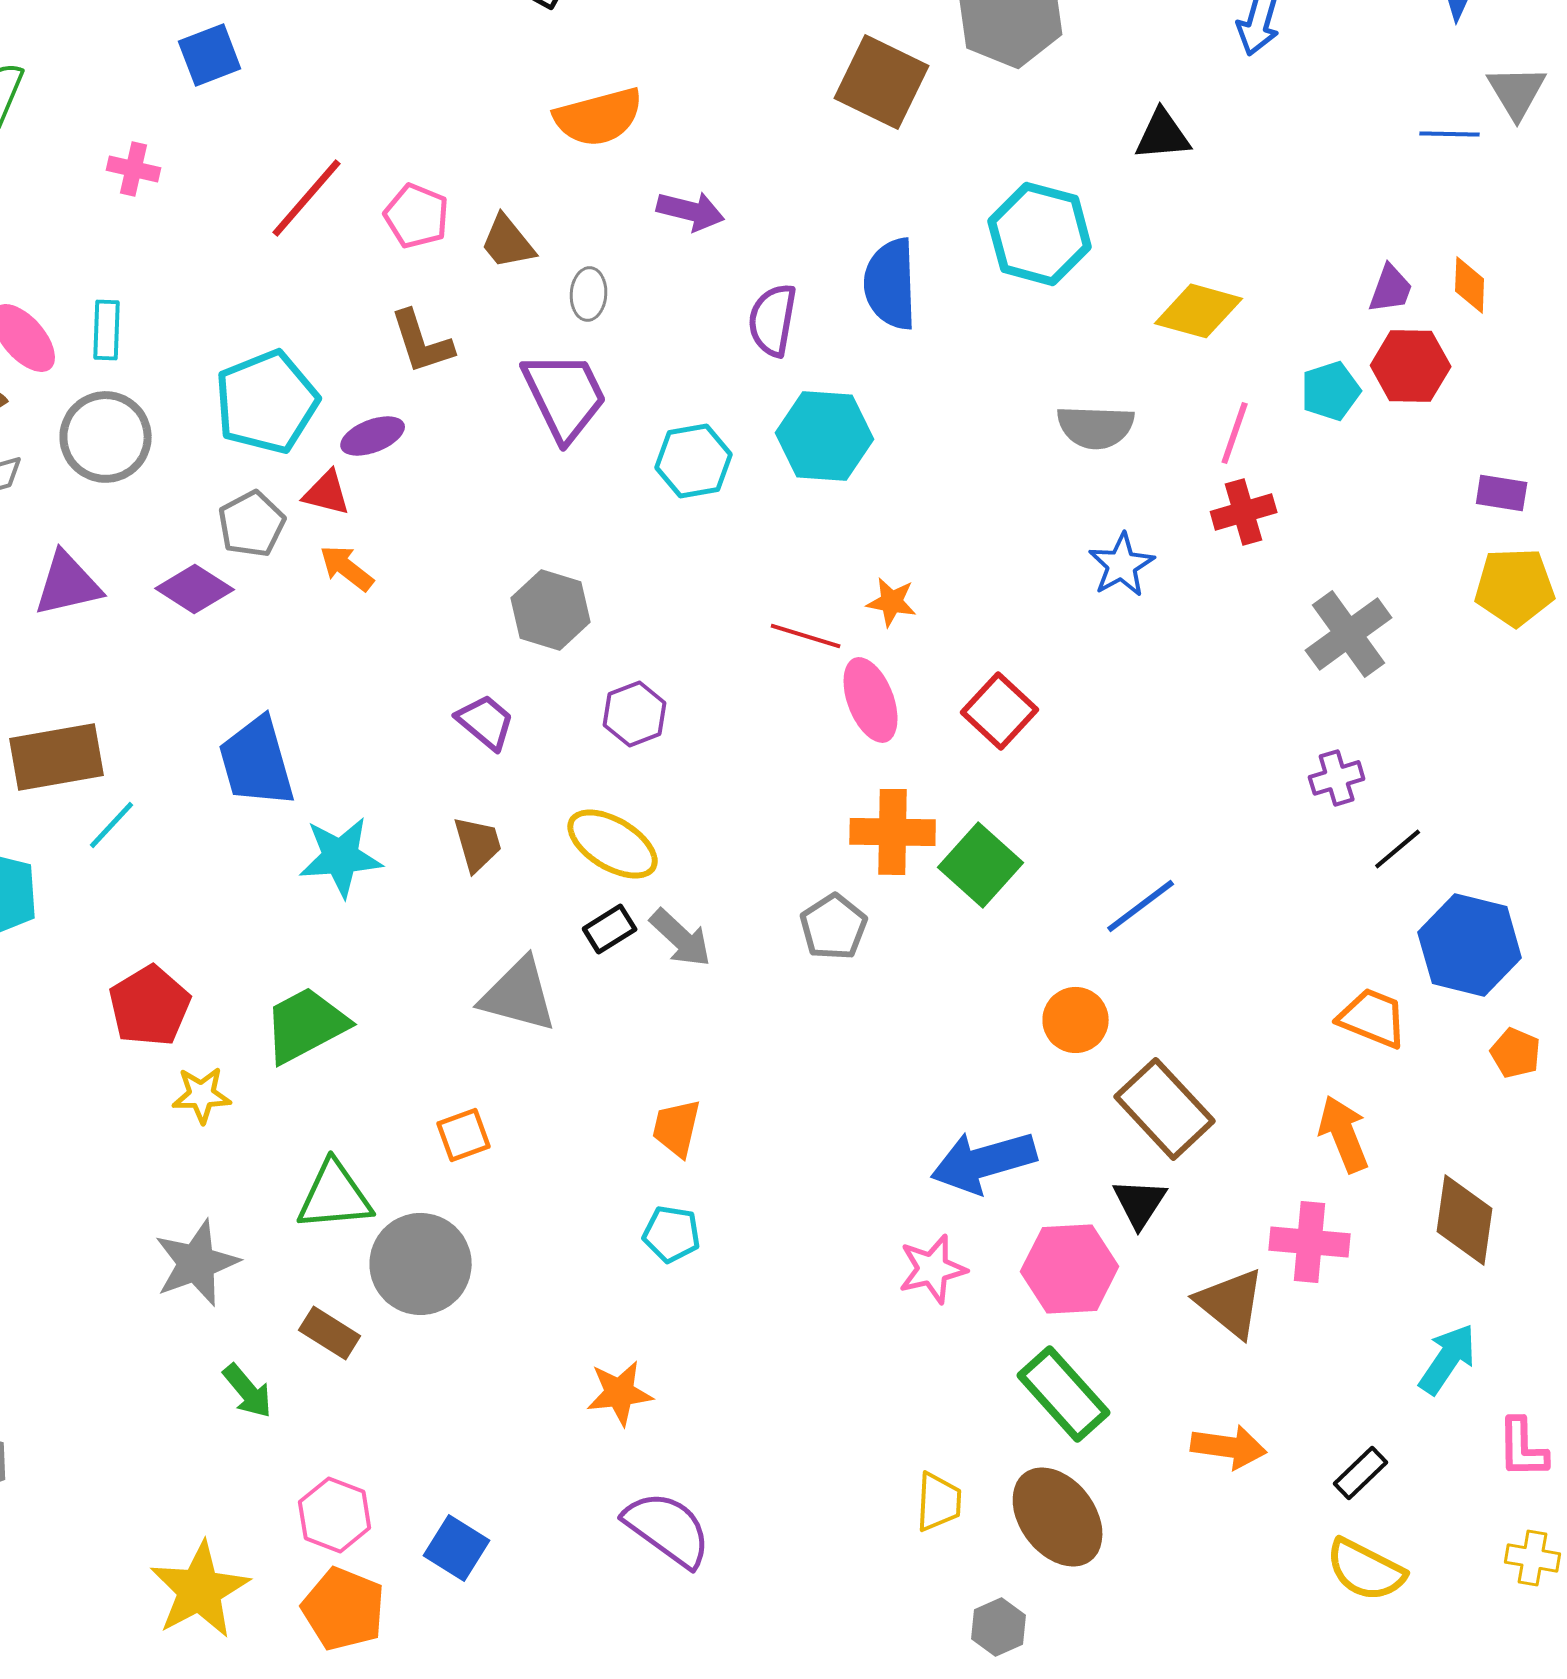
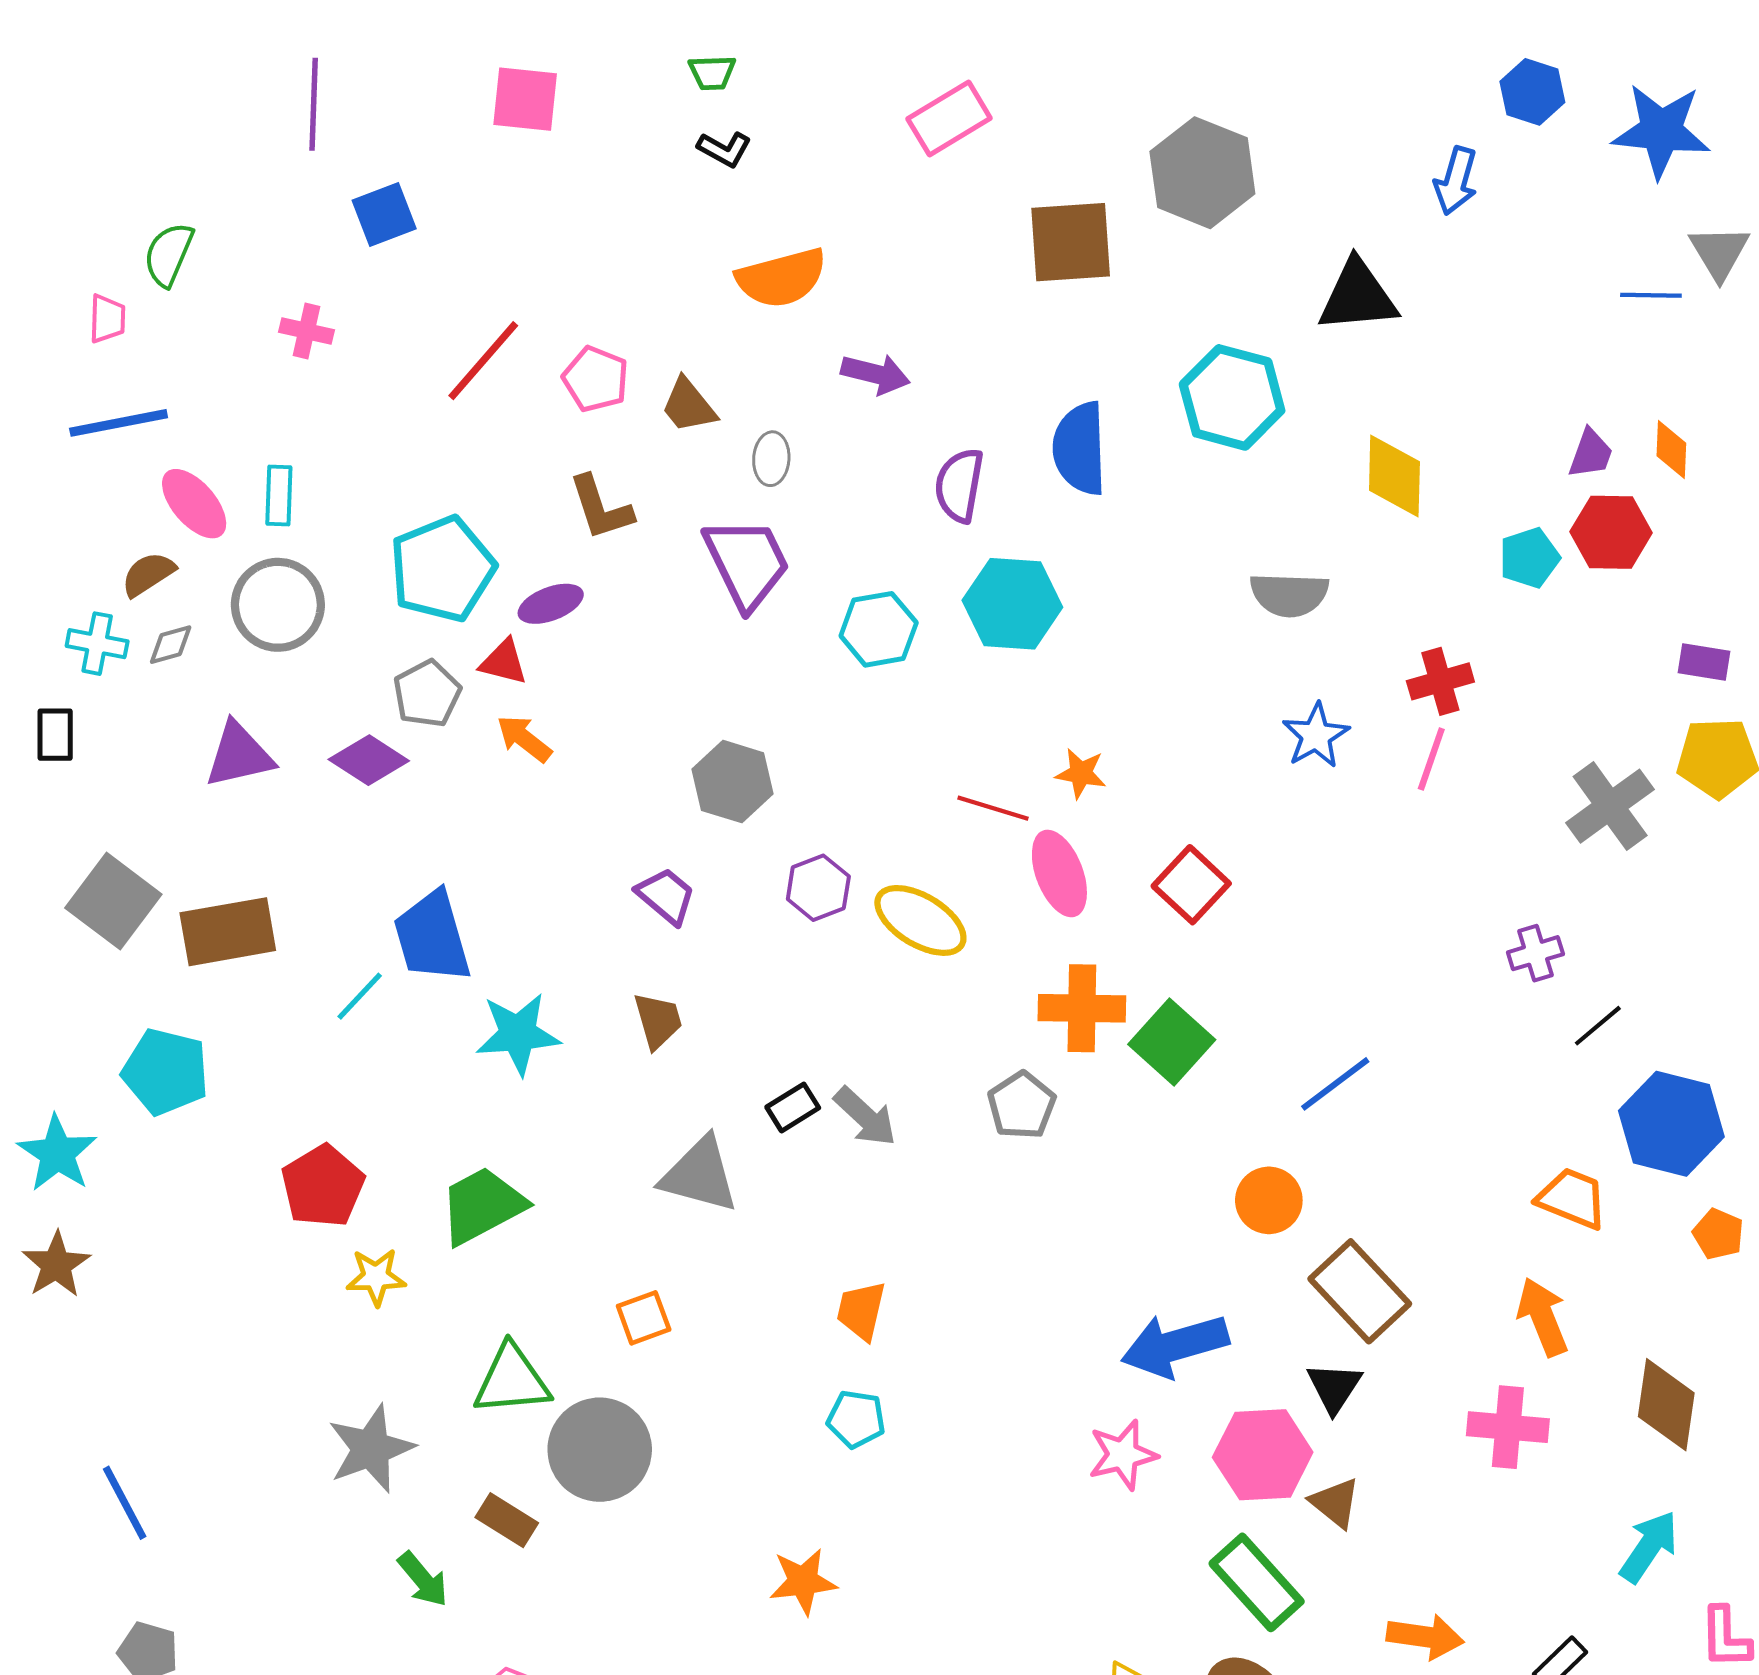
brown square: (882, 82) -> (1071, 242), turned -30
black triangle: (1163, 135) -> (1358, 296), size x1.4
yellow diamond: (1199, 311) -> (1394, 476), turned 76
pink line: (1235, 433) -> (1431, 759), moved
gray cross: (1349, 634) -> (1610, 806), moved
cyan line: (112, 825) -> (360, 996), moved
yellow ellipse: (613, 844) -> (920, 920), moved
brown triangle: (1231, 1303) -> (1335, 1503), moved, size x0.7

